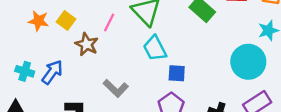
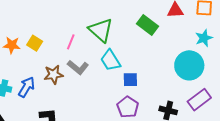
brown star: (87, 44) -> (54, 75), moved, turned -30
gray L-shape: (116, 88) -> (78, 67), moved

